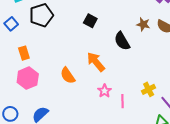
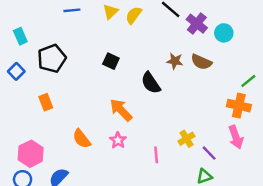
orange rectangle: (24, 53) -> (46, 102), moved
orange semicircle: (68, 76) -> (82, 139), moved
pink hexagon: (28, 78) -> (31, 154), moved
pink star: (105, 91) -> (118, 140), moved

